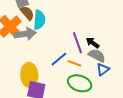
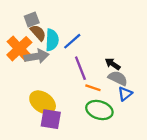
purple line: (77, 43) -> (80, 68), moved
blue line: (59, 59) -> (72, 41), moved
yellow ellipse: (29, 75) -> (43, 102), turned -50

